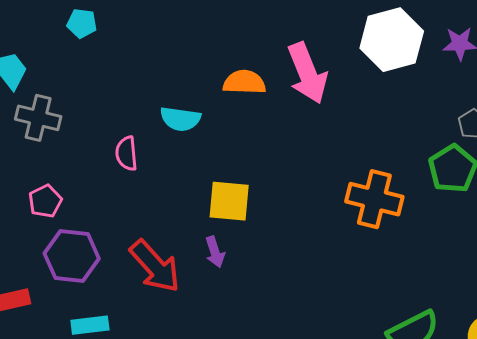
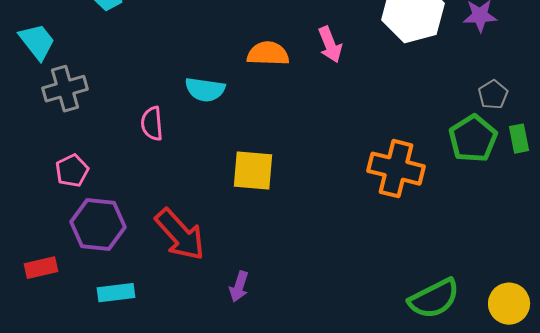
pink arrow: (307, 73) -> (330, 45), size x0.6
gray cross: (38, 118) -> (65, 89), turned -30
purple arrow: (215, 252) -> (239, 287), moved, turned 36

